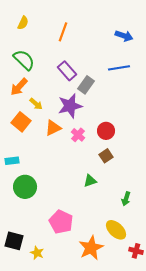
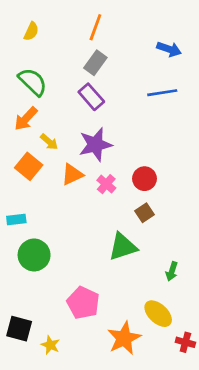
orange line: (63, 32) -> (95, 27), moved
gray rectangle: (86, 85) -> (95, 63), moved
green triangle: (90, 181) -> (123, 247), size x1.6

